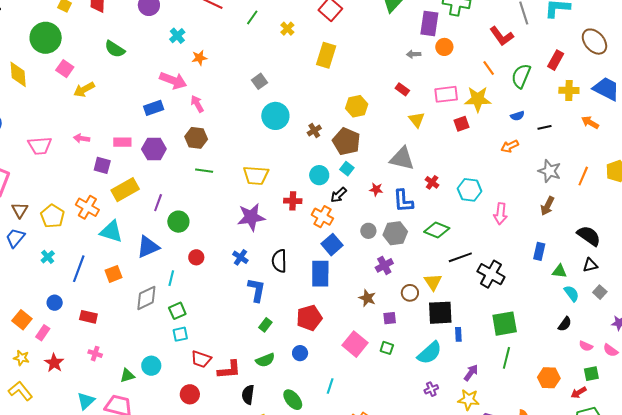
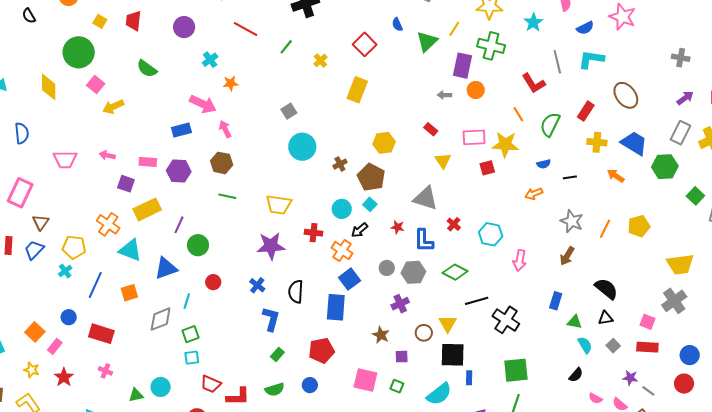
yellow pentagon: (52, 216) -> (74, 247), moved, turned -30
red rectangle: (88, 317) -> (101, 334), size x1.4
pink square: (355, 344) -> (365, 380), turned -30

